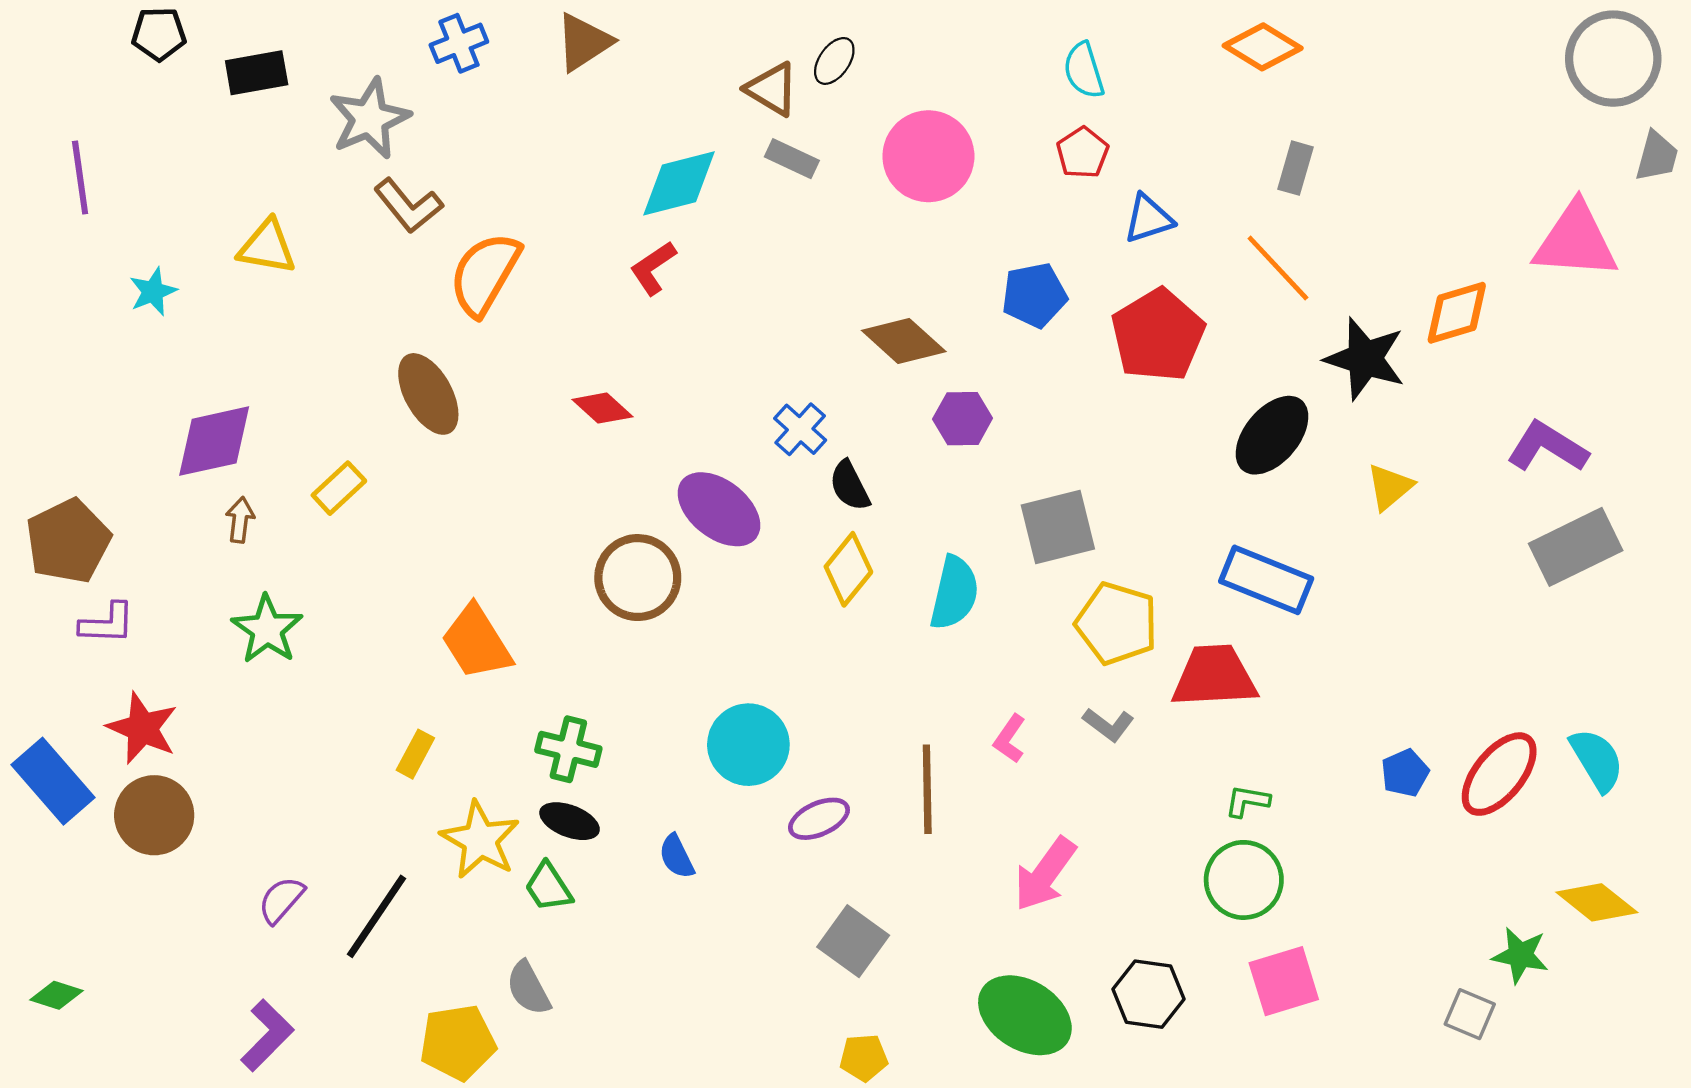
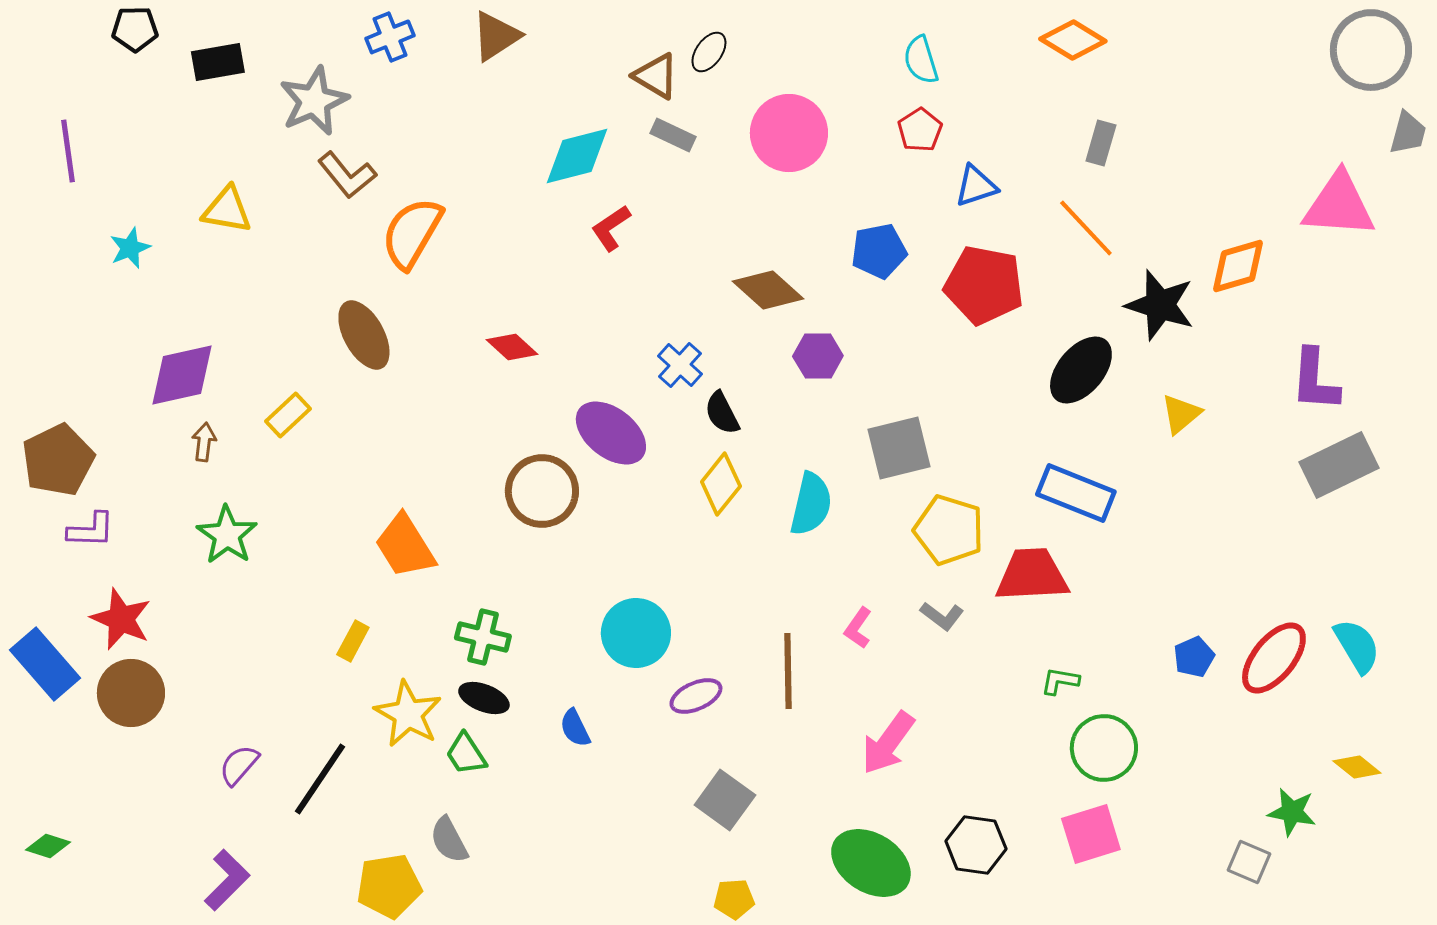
red L-shape: (653, 268) -> (611, 228), moved
red pentagon: (1158, 335) -> (984, 285), turned -30
purple L-shape: (1547, 447) -> (1315, 380), turned -118
green circle: (1244, 880) -> (1104, 748), moved
yellow diamond: (1597, 902) -> (1357, 767), size x0.7

